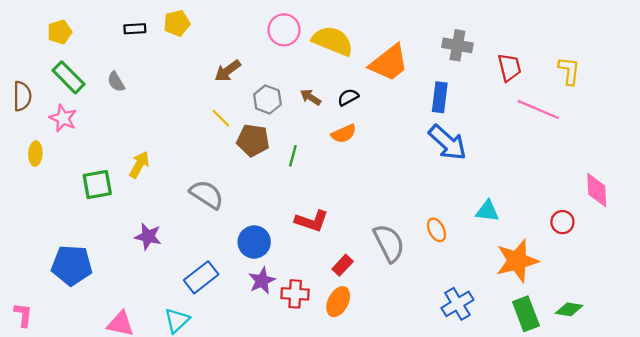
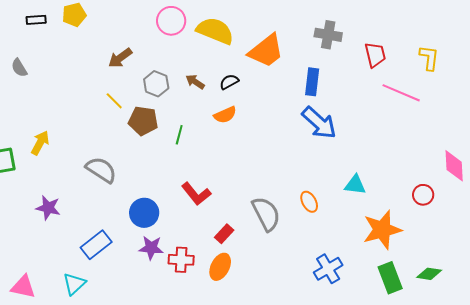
red L-shape: (312, 221) -> (196, 194), turned 32
purple star: (262, 281) -> (151, 248), turned 30

